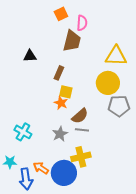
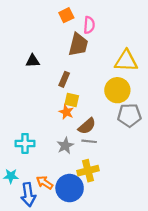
cyan cross: (23, 132) -> (25, 143), turned -30

